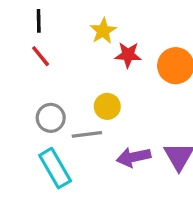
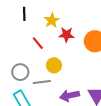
black line: (39, 21) -> (24, 14), moved
red line: (41, 56) -> (38, 43), moved

